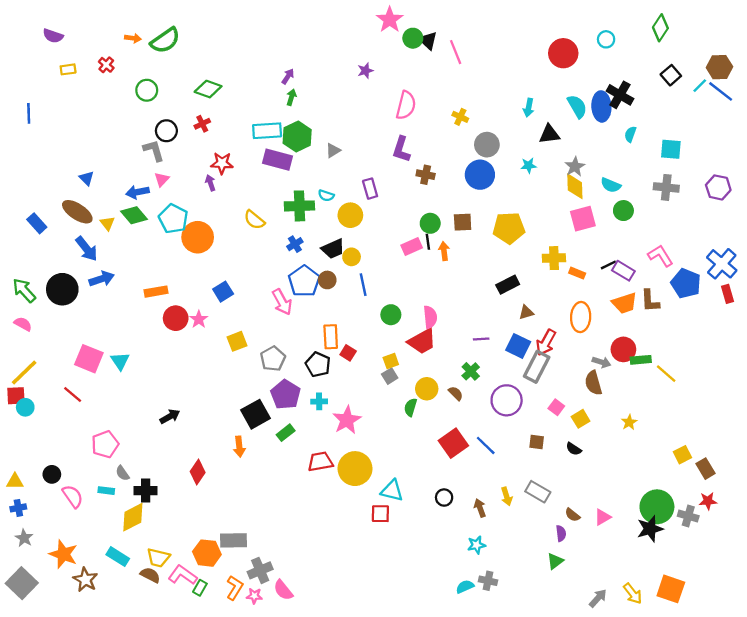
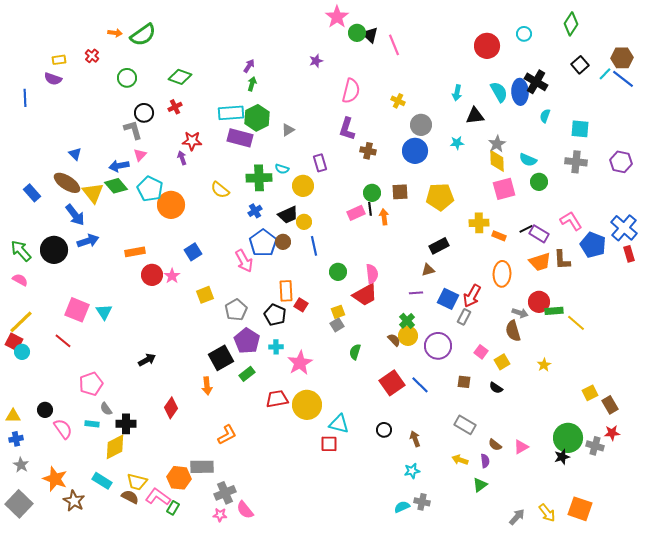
purple semicircle: (53, 36) -> (53, 79), moved
yellow triangle: (107, 223) -> (93, 193), size x1.6
brown triangle: (526, 312) -> (428, 270), moved
gray rectangle: (537, 367) -> (464, 317), size x0.6
yellow circle: (427, 389) -> (408, 336), moved
red square: (16, 396) -> (14, 342), turned 30
yellow arrow: (507, 496) -> (460, 460), moved, turned 126
black star: (650, 529) -> (562, 457), size x0.7
orange L-shape: (235, 588) -> (227, 435), moved, turned 30

